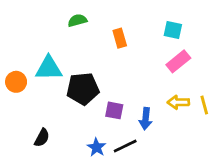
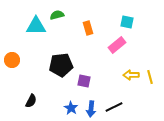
pink rectangle: (178, 61) -> (117, 45), moved
cyan triangle: (49, 68) -> (36, 26), moved
blue arrow: (146, 119) -> (91, 109), moved
black line: (125, 146) -> (114, 107), moved

